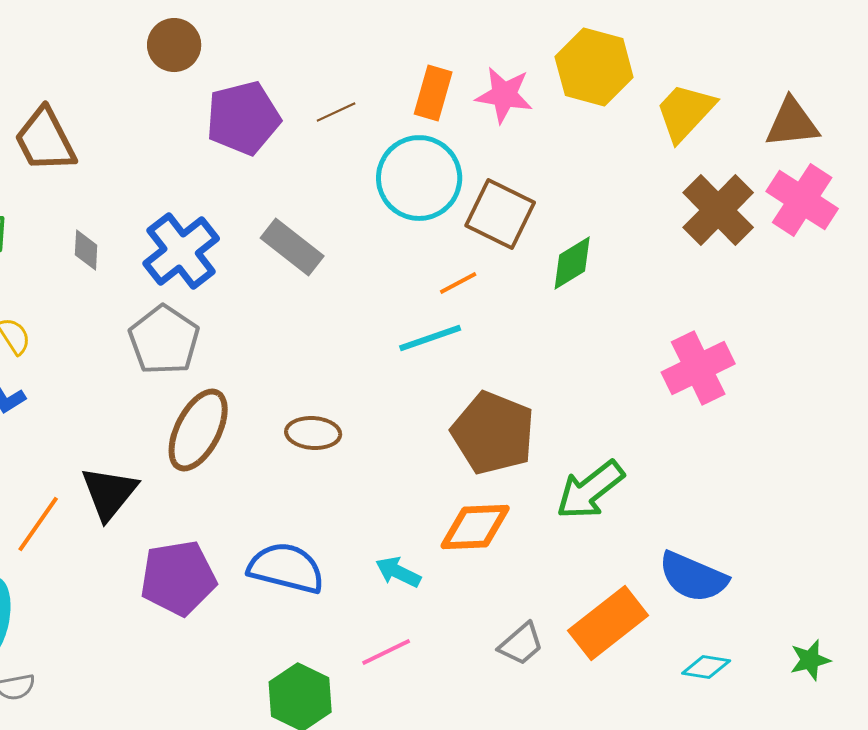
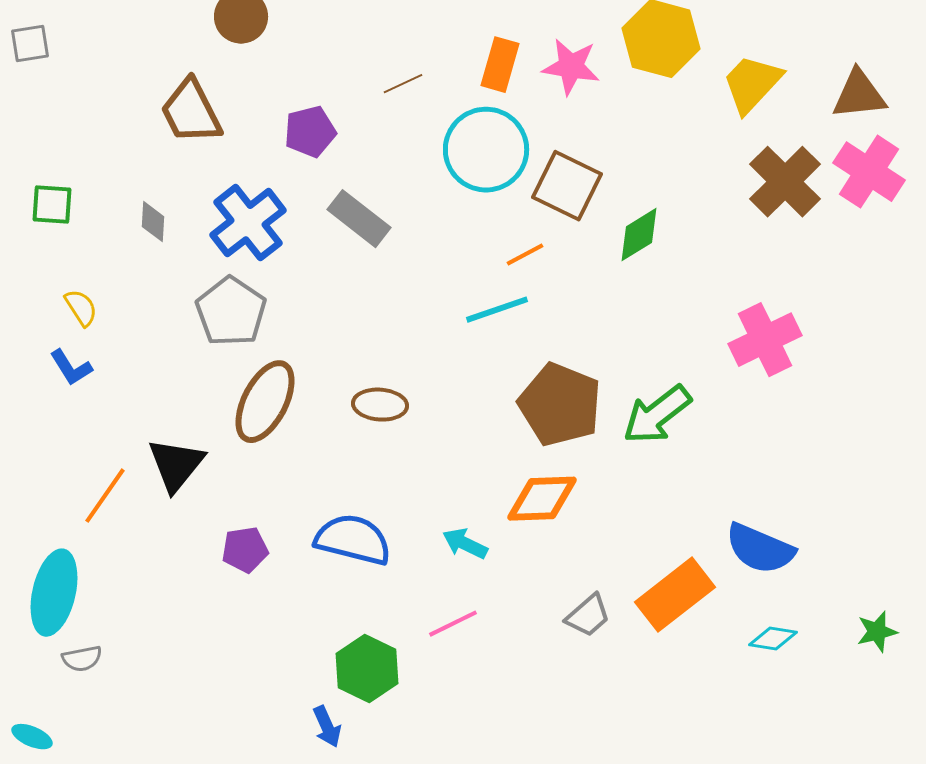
purple pentagon: (243, 118) -> (310, 132), moved, size x0.7
brown trapezoid: (45, 140) -> (191, 112), moved
green arrow: (590, 490) -> (657, 415), moved
purple pentagon: (178, 578) -> (245, 550), size x0.6

